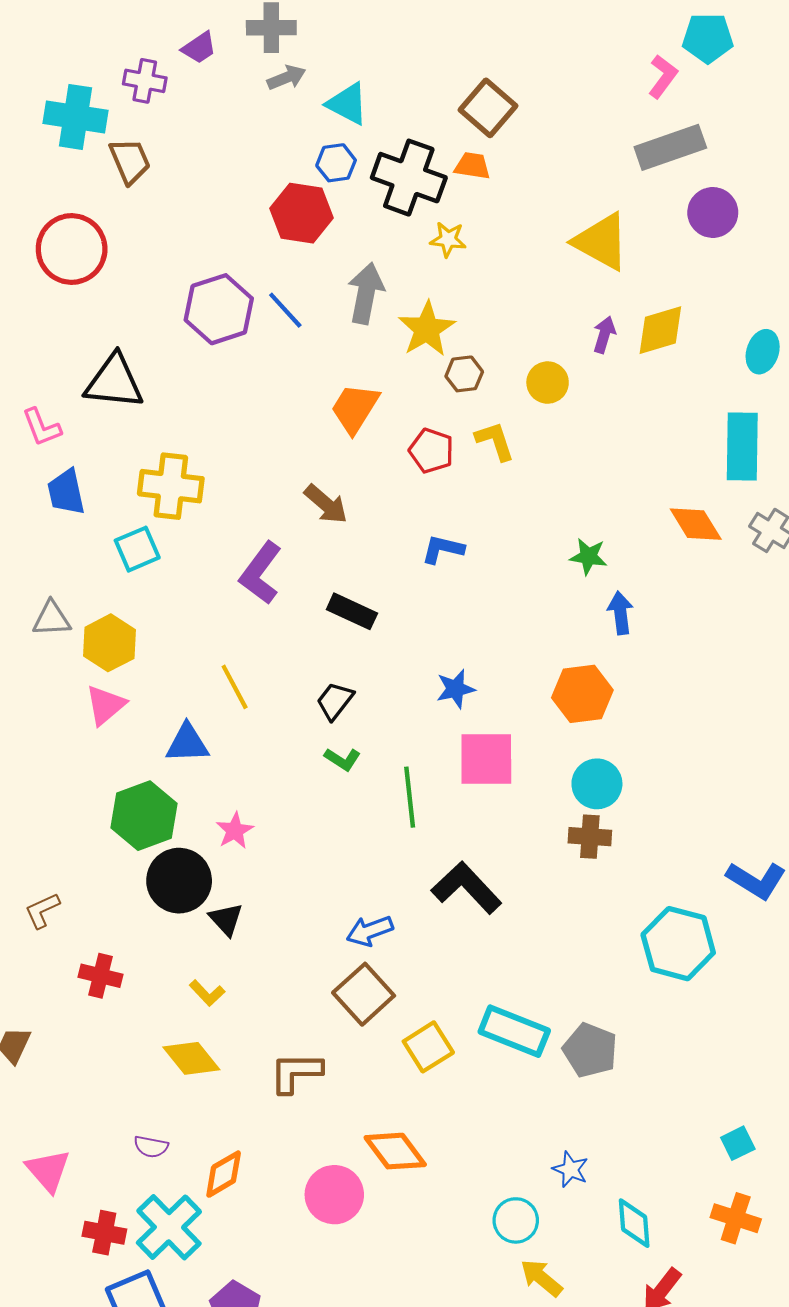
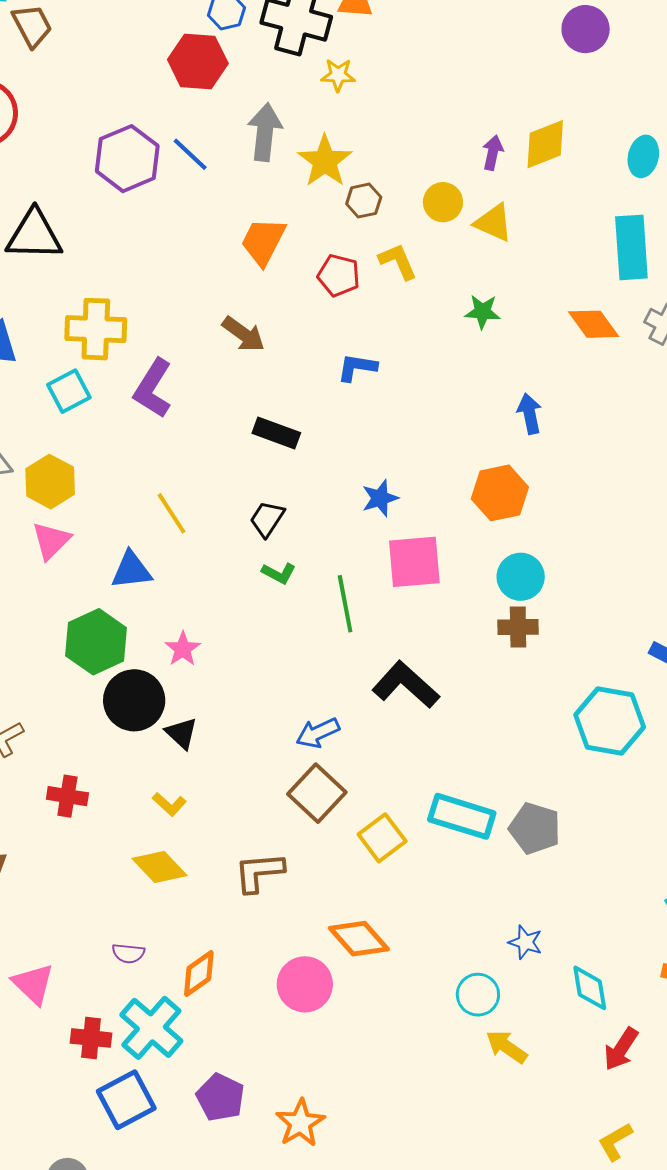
yellow triangle: (601, 242) -> (493, 223), moved, size x0.7
green star: (588, 556) -> (483, 312), moved
purple L-shape: (261, 573) -> (153, 388), moved

